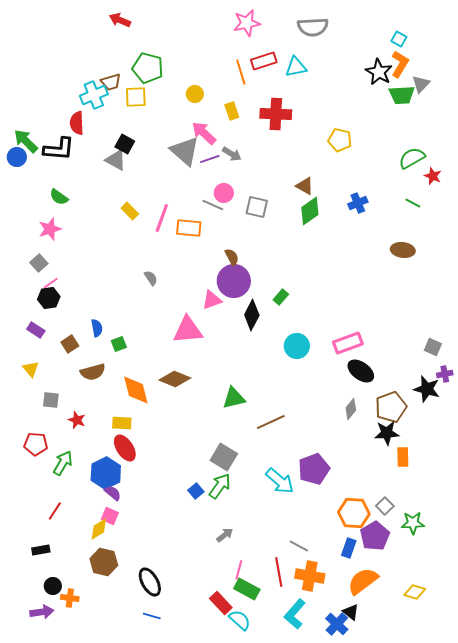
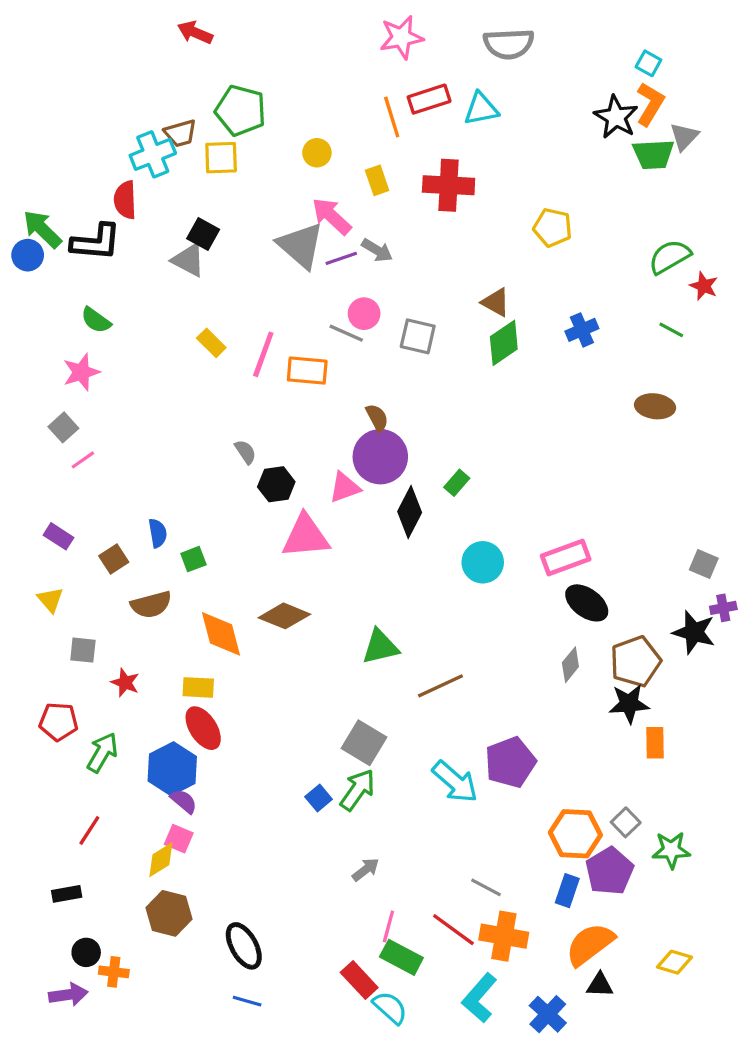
black hexagon: (49, 298) -> (276, 484), moved
red line: (279, 572) -> (453, 930), turned -44
black triangle: (351, 612) -> (600, 985), moved, turned -36

